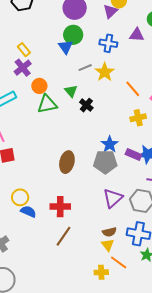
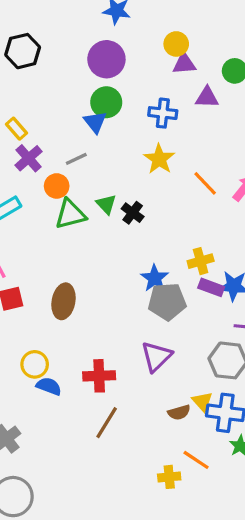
purple triangle: (110, 11) -> (184, 64), moved, turned 42
yellow rectangle: (24, 50) -> (17, 129), moved
gray line: (85, 68) -> (76, 159), moved
green triangle: (71, 91) -> (106, 204), moved
yellow cross: (138, 118) -> (201, 261), moved
blue star: (110, 144) -> (155, 278), moved
brown ellipse: (67, 162) -> (63, 301), moved
purple triangle: (113, 198) -> (156, 356), moved
yellow triangle: (108, 245) -> (202, 401), moved

